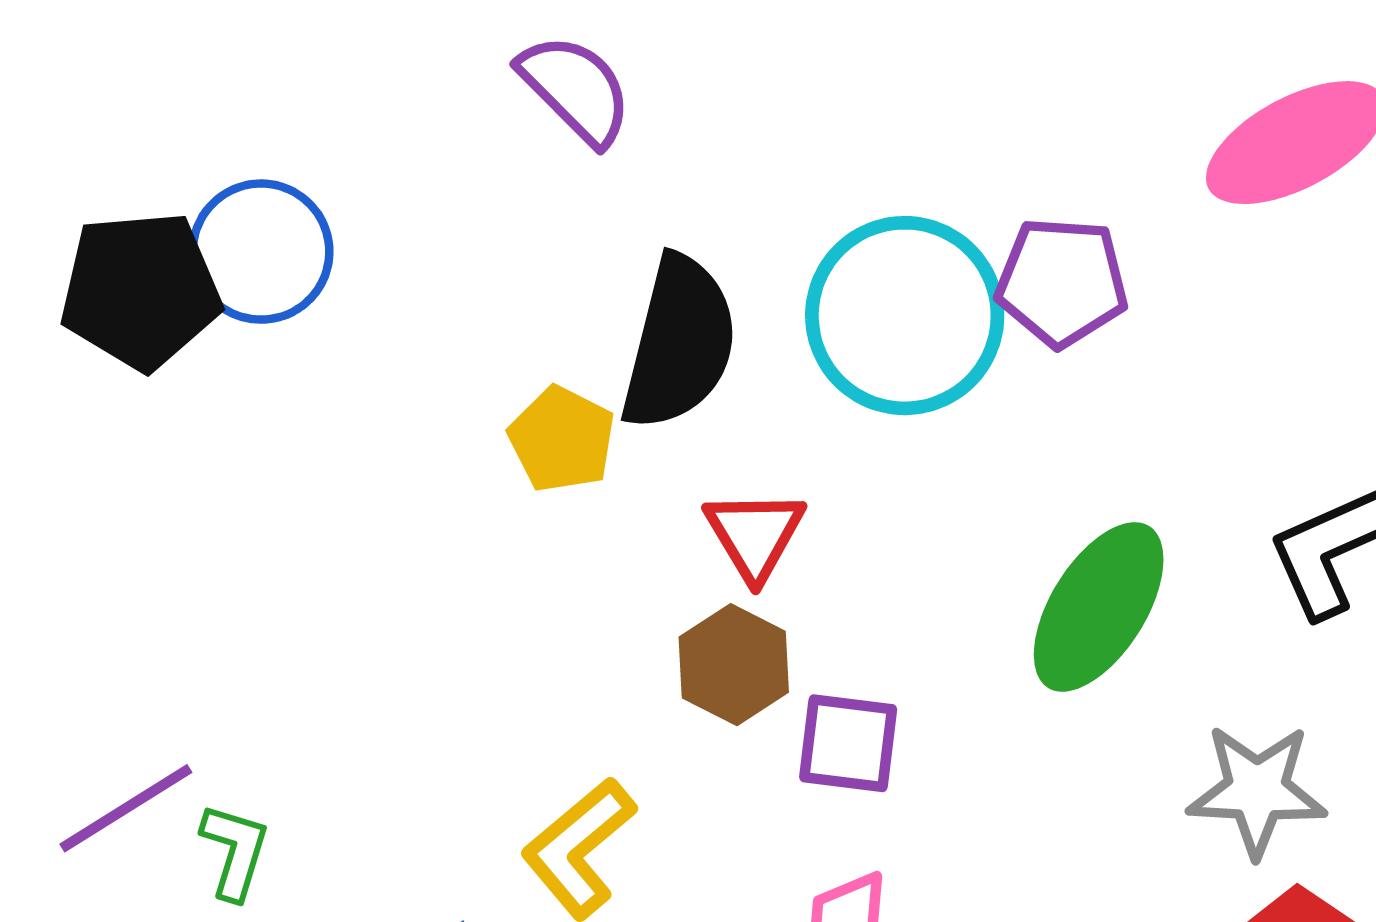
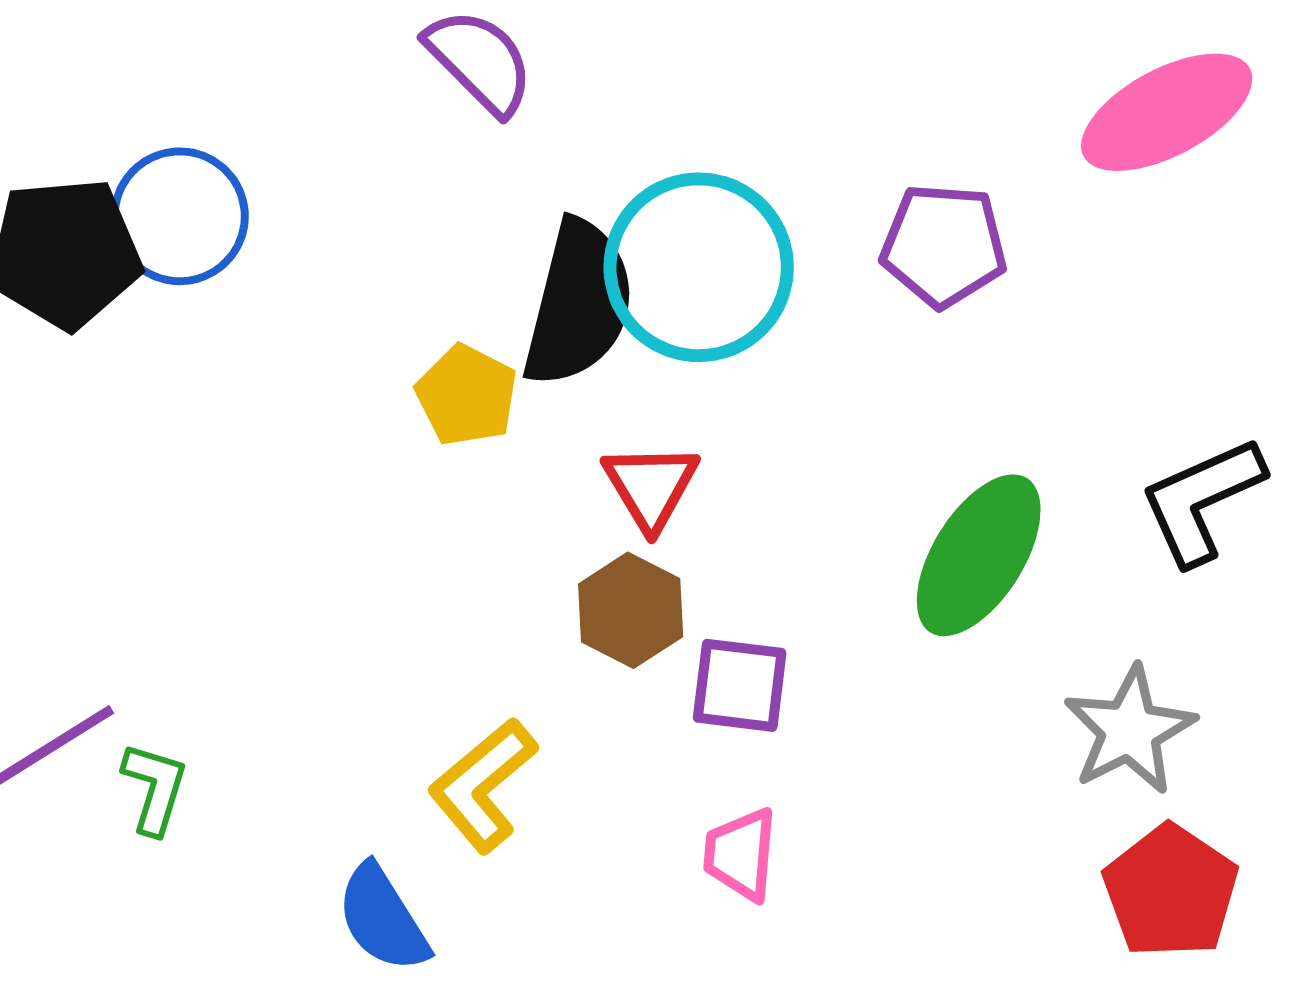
cyan circle: (905, 316) -> (699, 267), moved
gray star: (1257, 790) -> (1130, 730), turned -30

